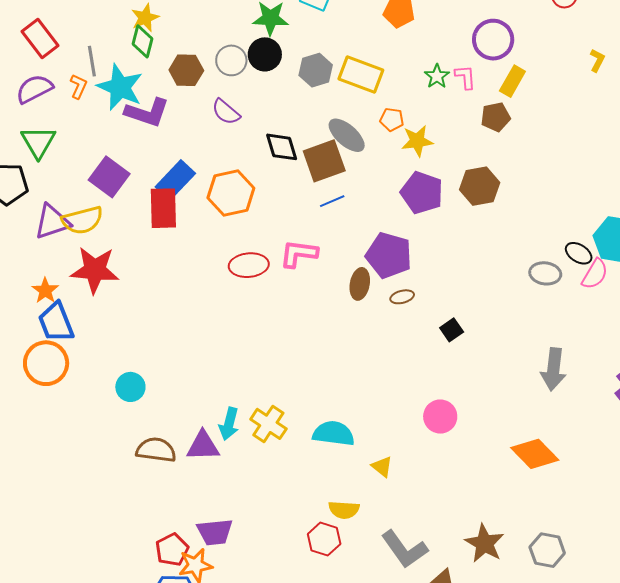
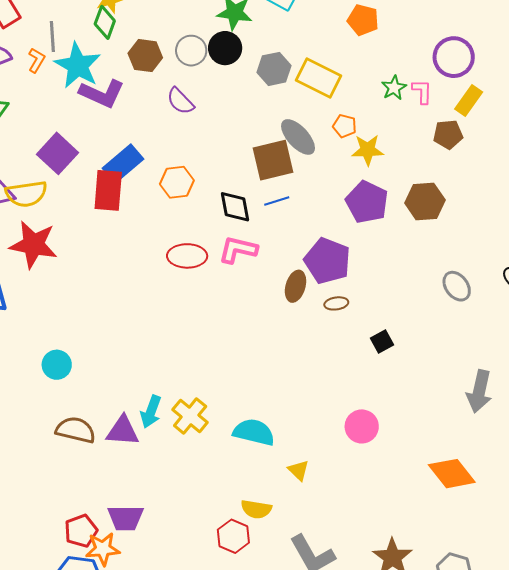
black diamond: (282, 147) -> (235, 207), moved
orange hexagon: (231, 193) -> (177, 182), size x0.7
gray ellipse: (545, 273) -> (457, 286), moved, turned 40

